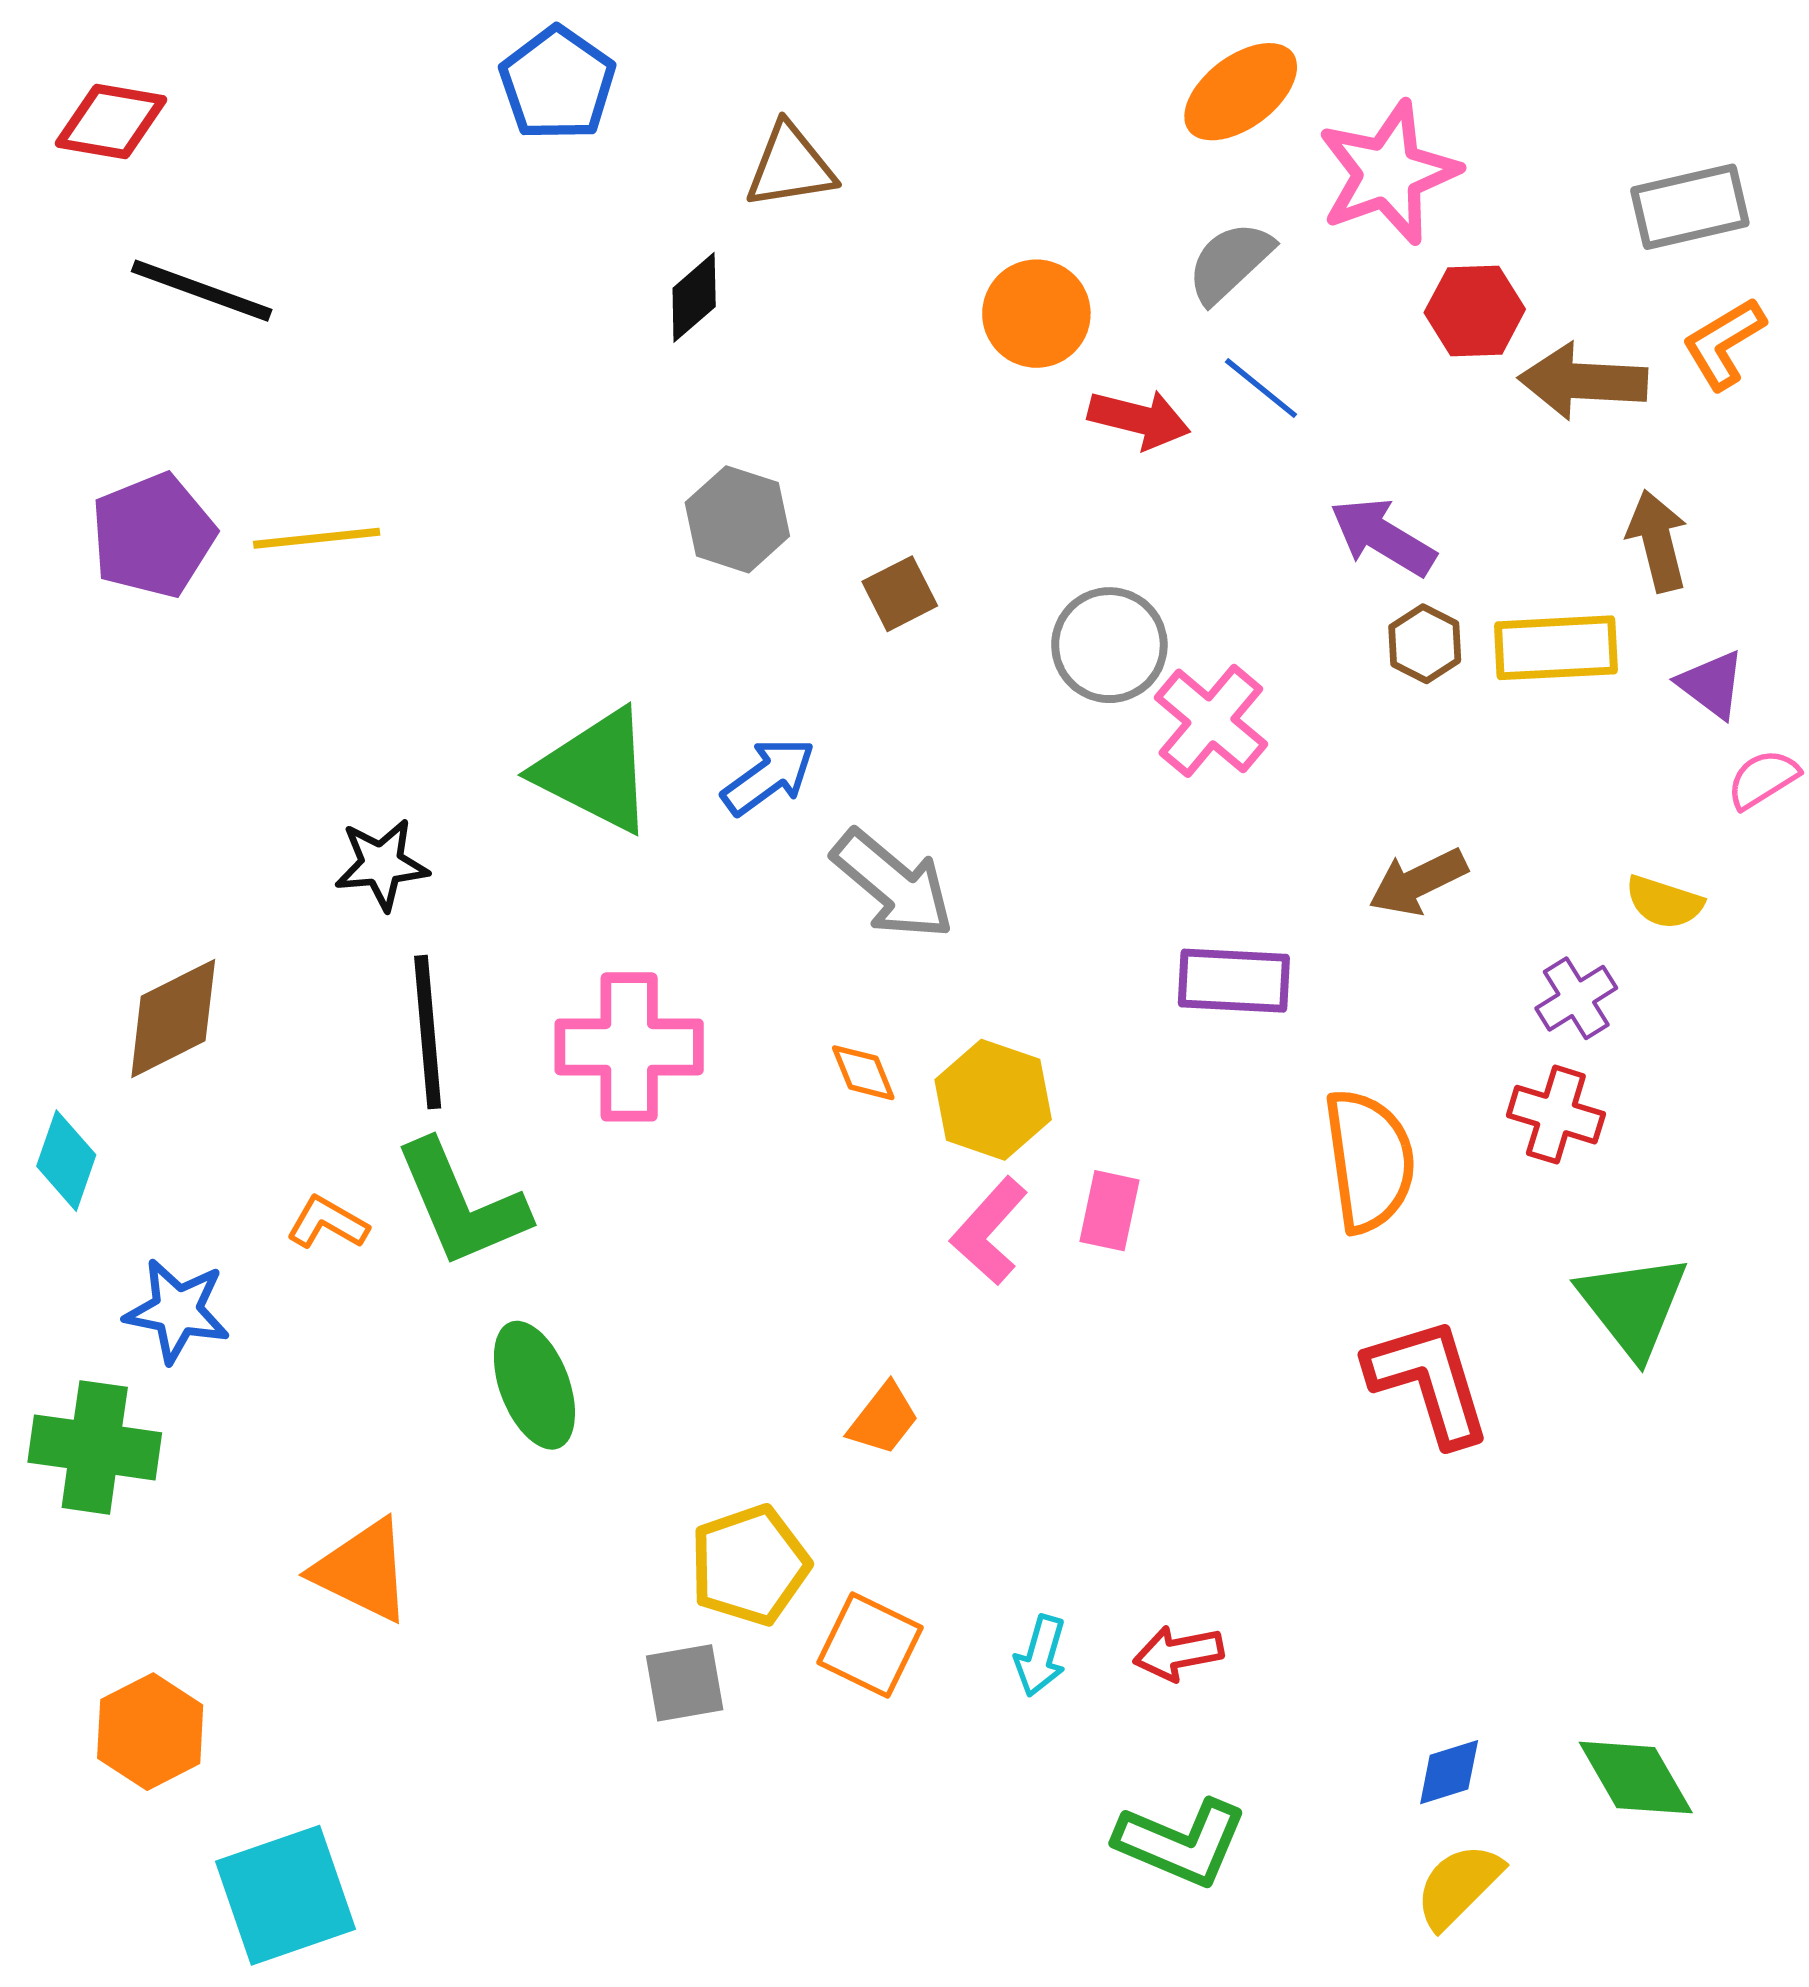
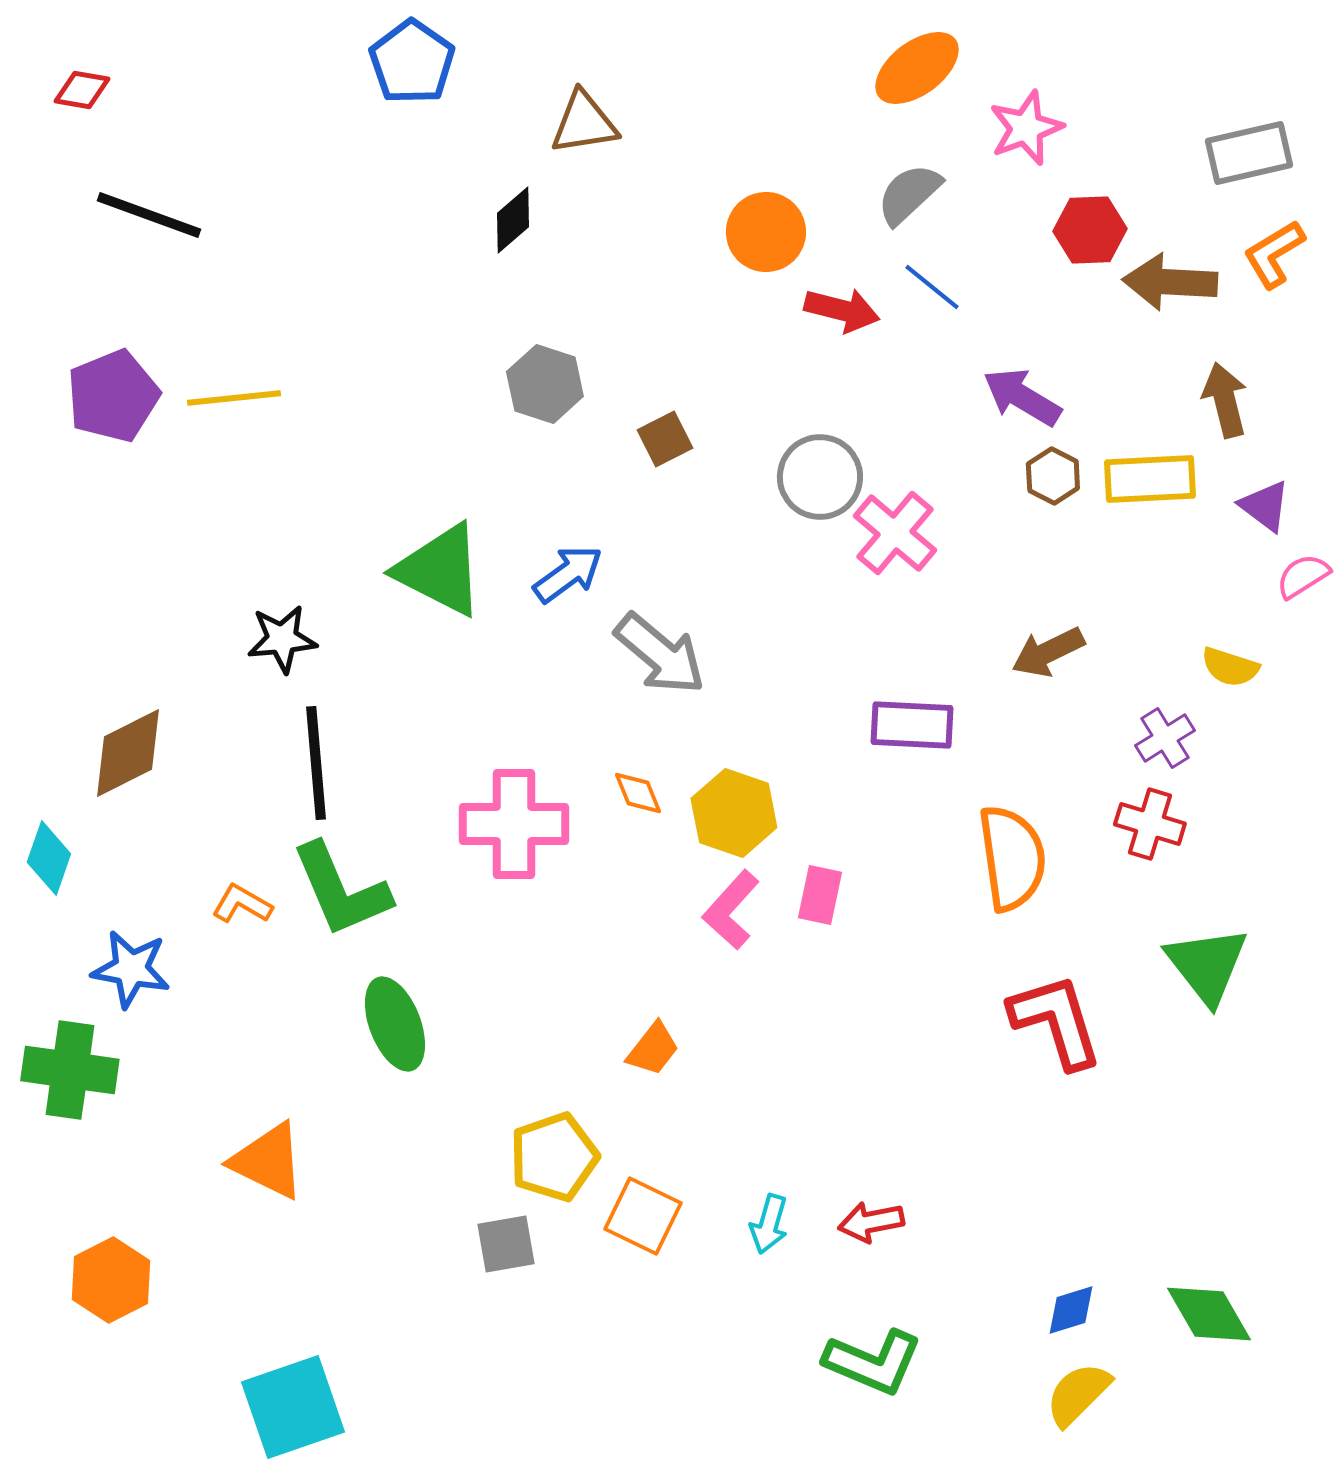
red diamond: (111, 121) -> (82, 90), size x0.7
pink star: (1388, 173) -> (1026, 128), size x0.7
pink cross: (629, 1047) -> (514, 824), moved
cyan square: (285, 1895) -> (293, 1407), moved

